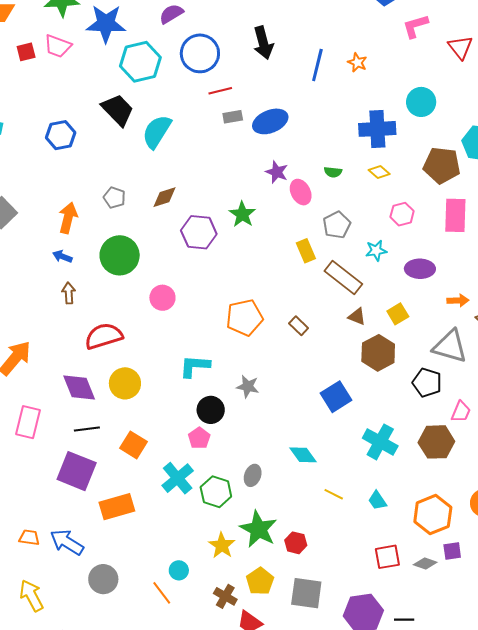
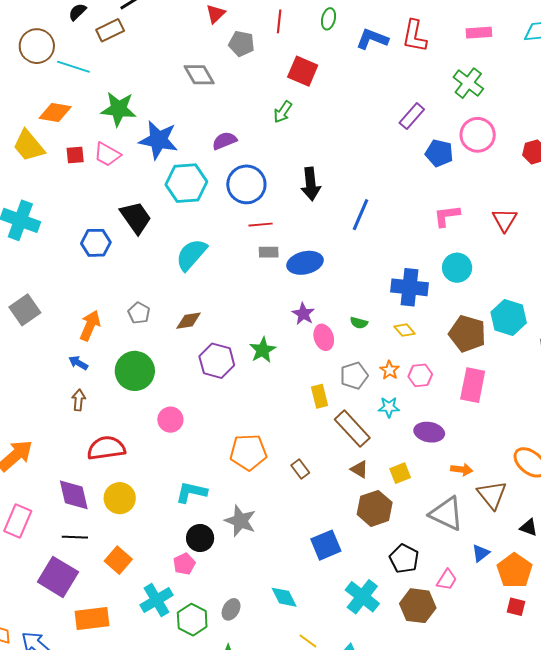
pink L-shape: (415, 26) -> (447, 216), moved
orange star: (357, 62) -> (390, 370), moved
black trapezoid: (118, 110) -> (136, 218), moved
black pentagon: (427, 383) -> (404, 559), moved
gray star: (248, 387) -> (240, 521), size x1.4

